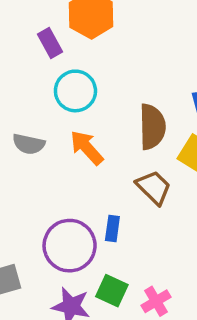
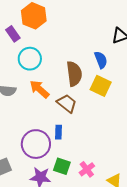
brown trapezoid: (154, 187) -> (67, 103), moved

